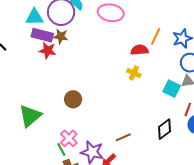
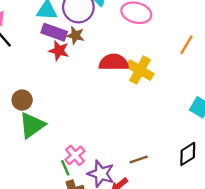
red semicircle: (140, 50) -> (114, 62), moved, size x1.4
yellow cross: (134, 73) -> (140, 70), moved, size x1.6
brown circle: (73, 99) -> (22, 100), moved

